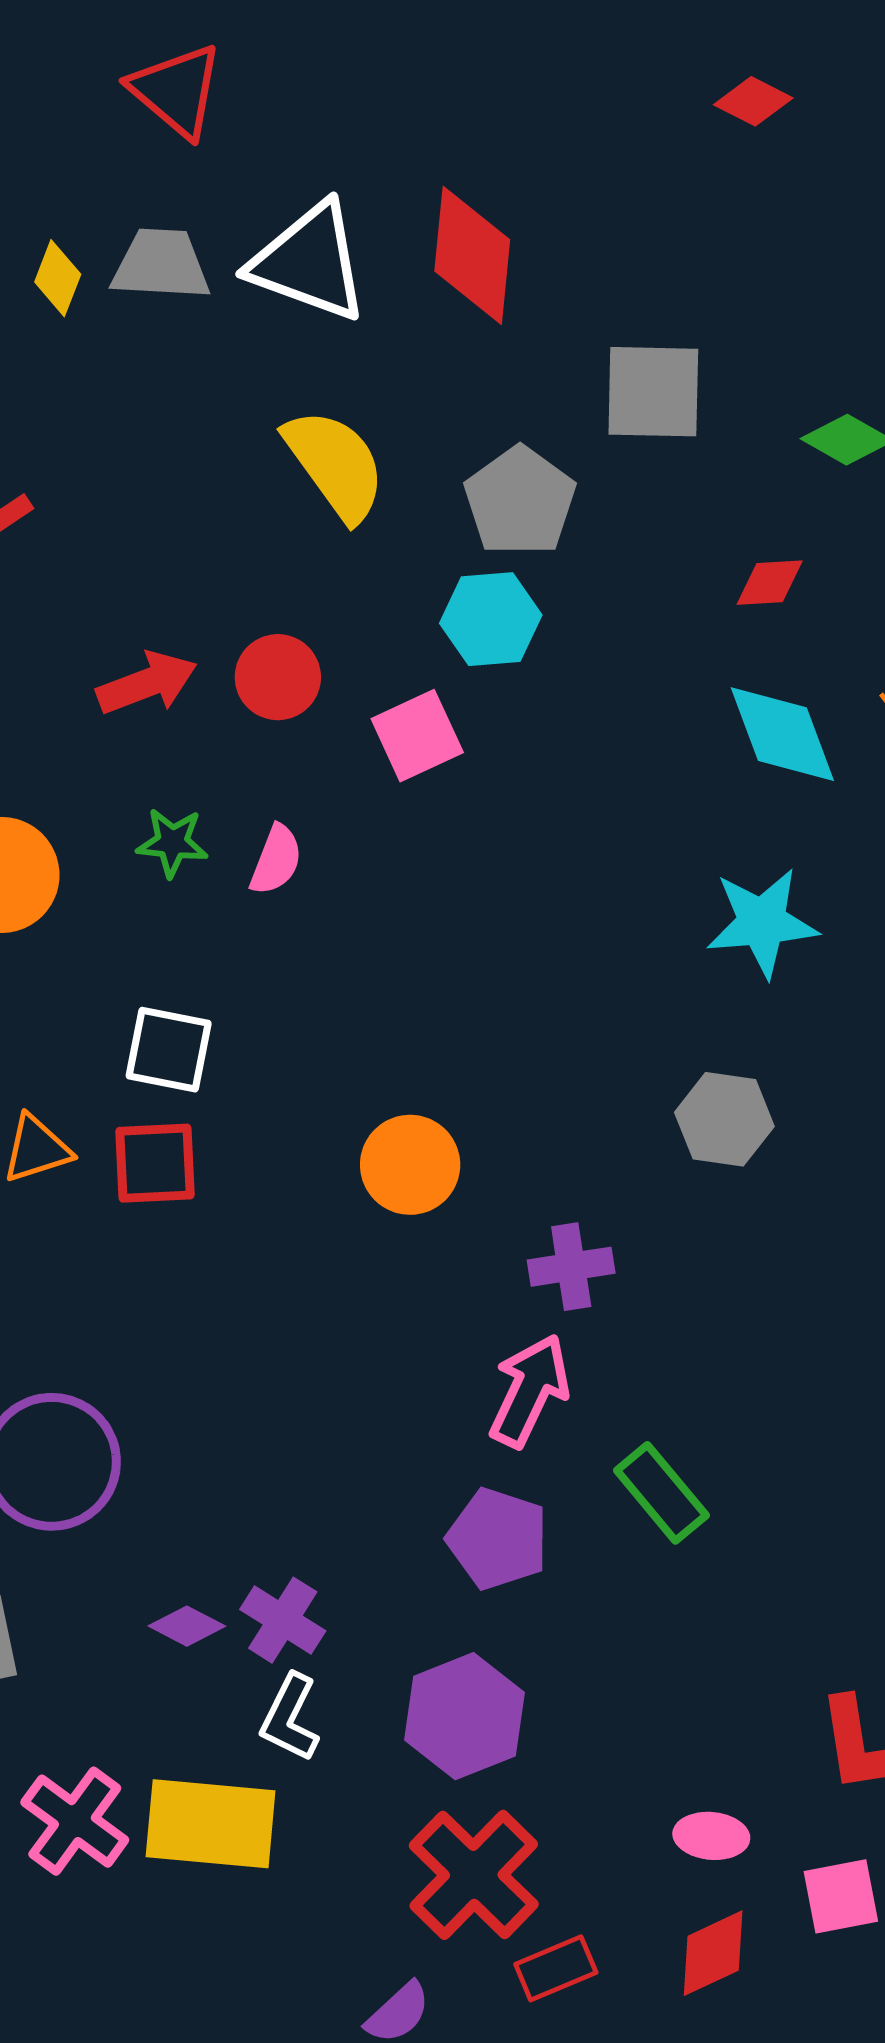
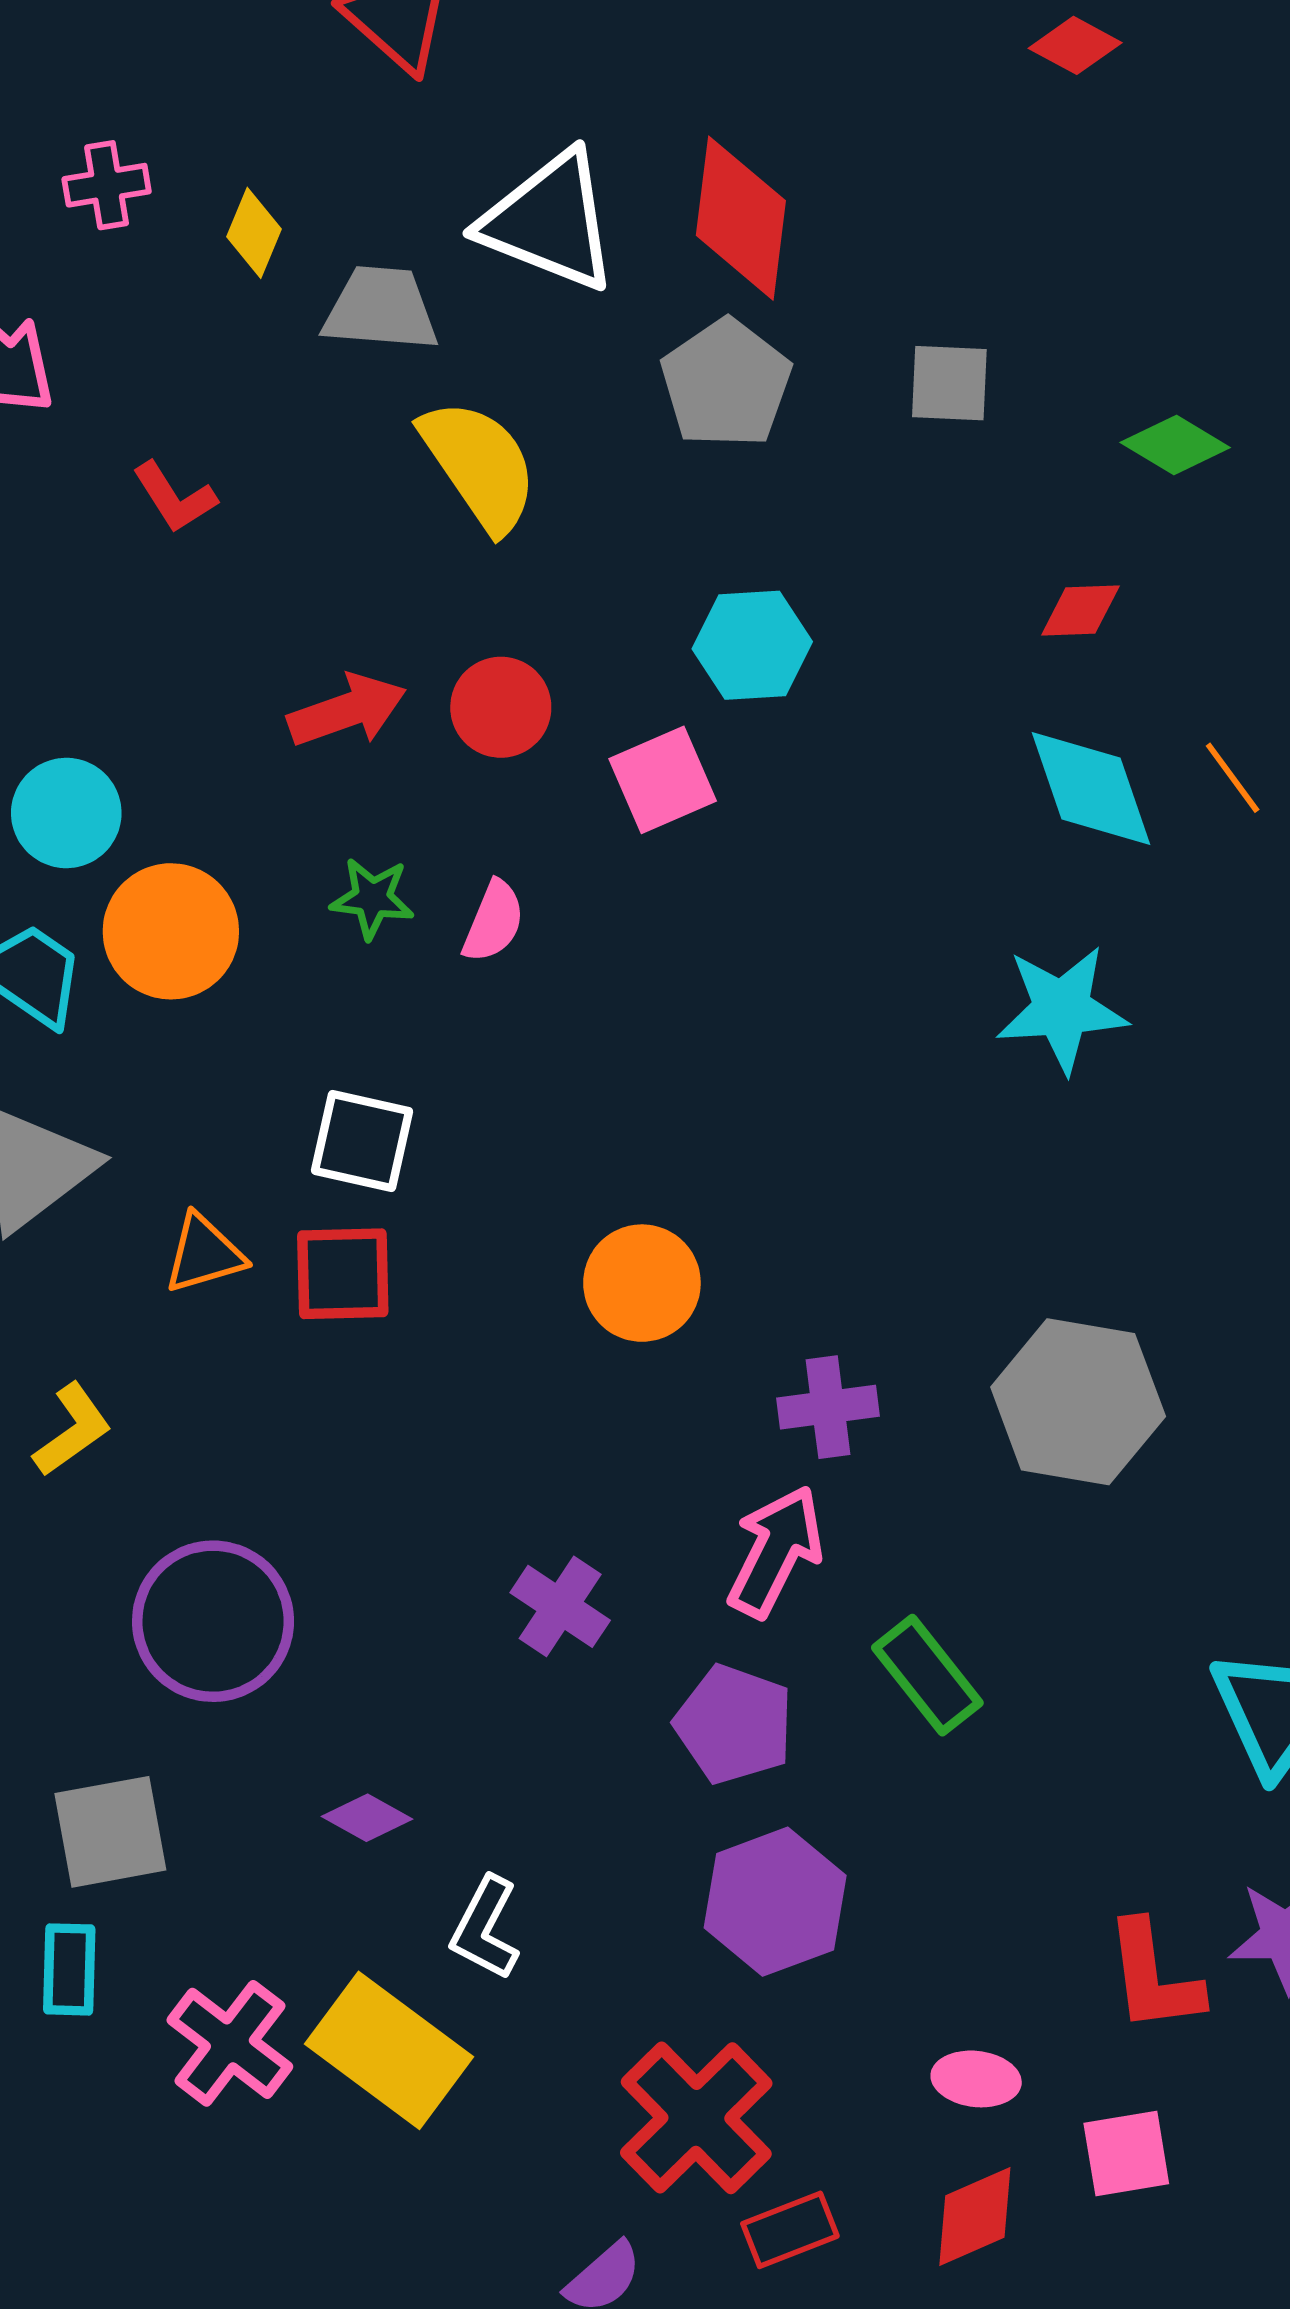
gray trapezoid: (161, 264) -> (381, 309), moved
gray square: (653, 392) -> (949, 383), size x0.7
yellow semicircle: (335, 465) -> (479, 465), moved
gray pentagon: (520, 501) -> (726, 384), moved
gray hexagon: (724, 1119) -> (1078, 1402), moved, size x1.5
purple cross: (283, 1620) -> (560, 1606), moved
purple hexagon: (464, 1716) -> (775, 1902), moved
yellow rectangle: (211, 1824) -> (389, 2050), turned 30

